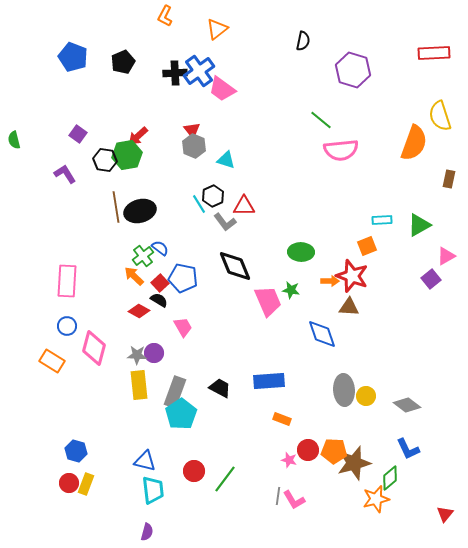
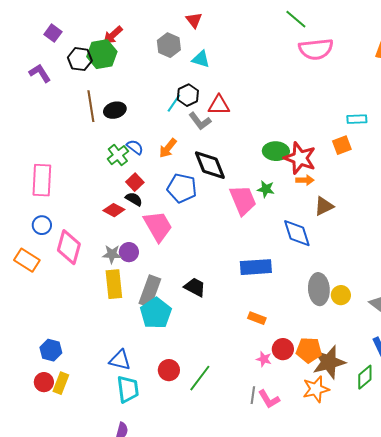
red triangle: (192, 130) -> (194, 20), moved
cyan line: (199, 204) -> (174, 103), turned 66
black ellipse: (140, 211) -> (115, 110), size x0.7
orange arrow: (134, 276) -> (168, 148), moved, turned -95
red star: (352, 276) -> (300, 158), moved
blue pentagon: (183, 278) -> (182, 188), moved
brown triangle: (349, 307) -> (324, 206), turned -30
pink trapezoid: (183, 327) -> (158, 226), size x1.6
blue rectangle: (269, 381) -> (256, 267), moved
orange star: (376, 499) -> (316, 389), moved

